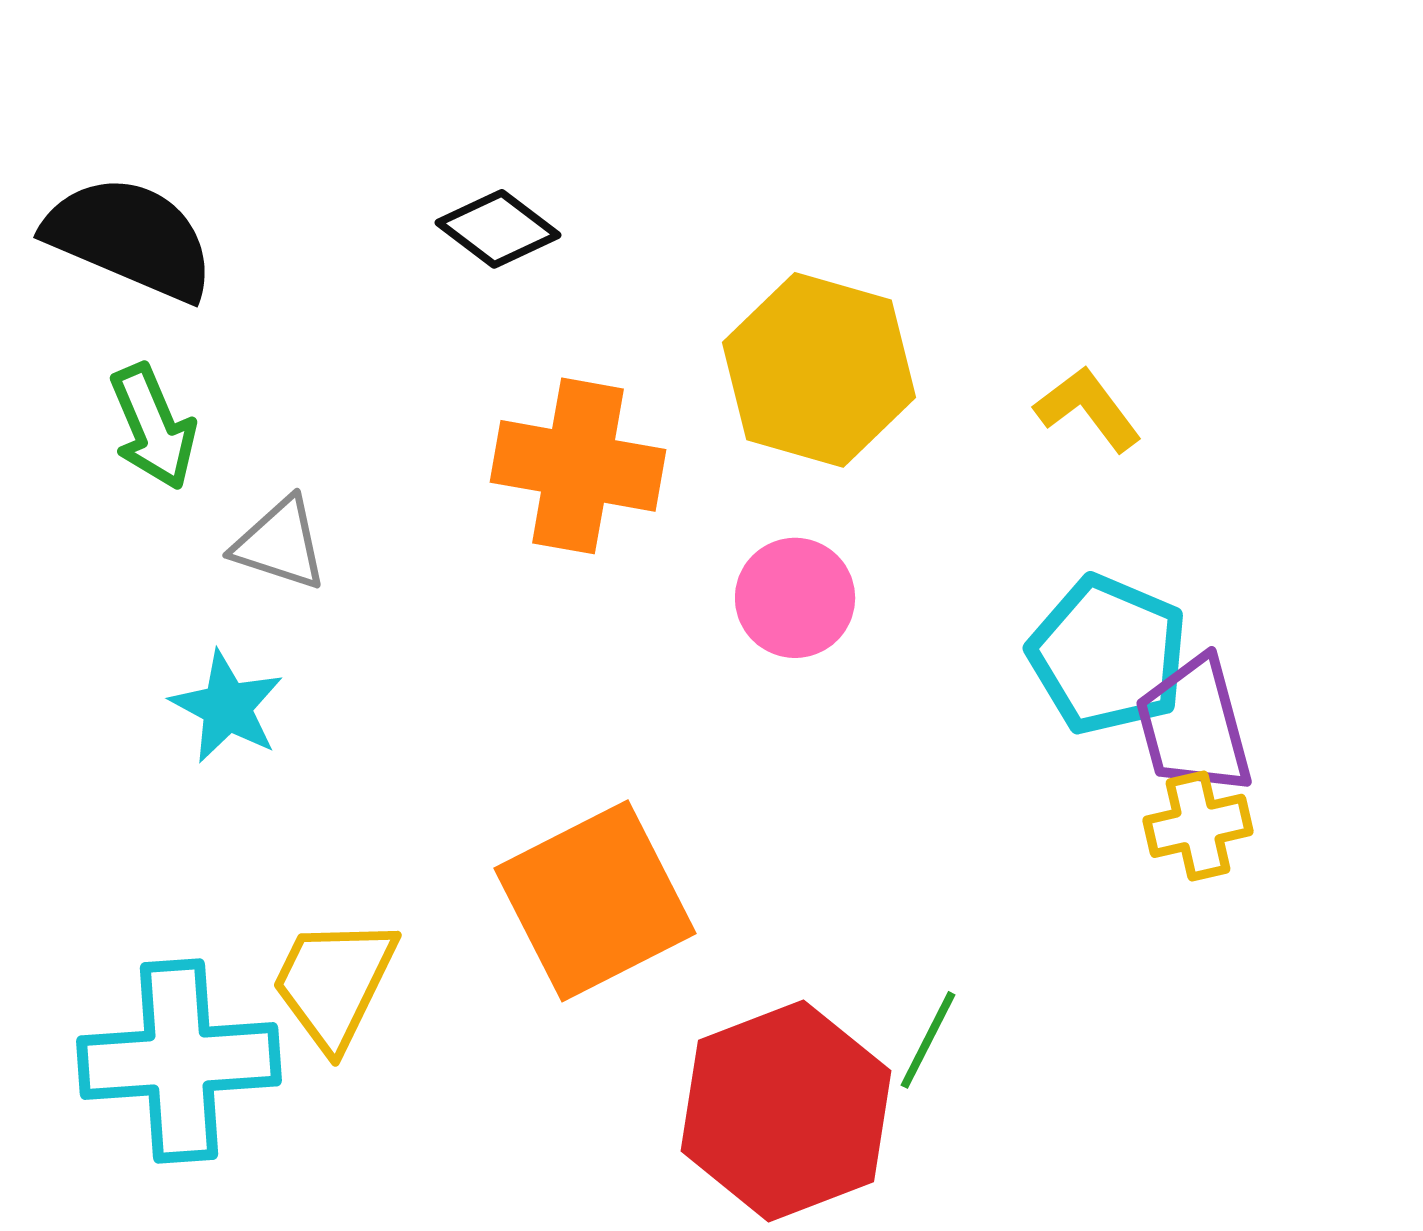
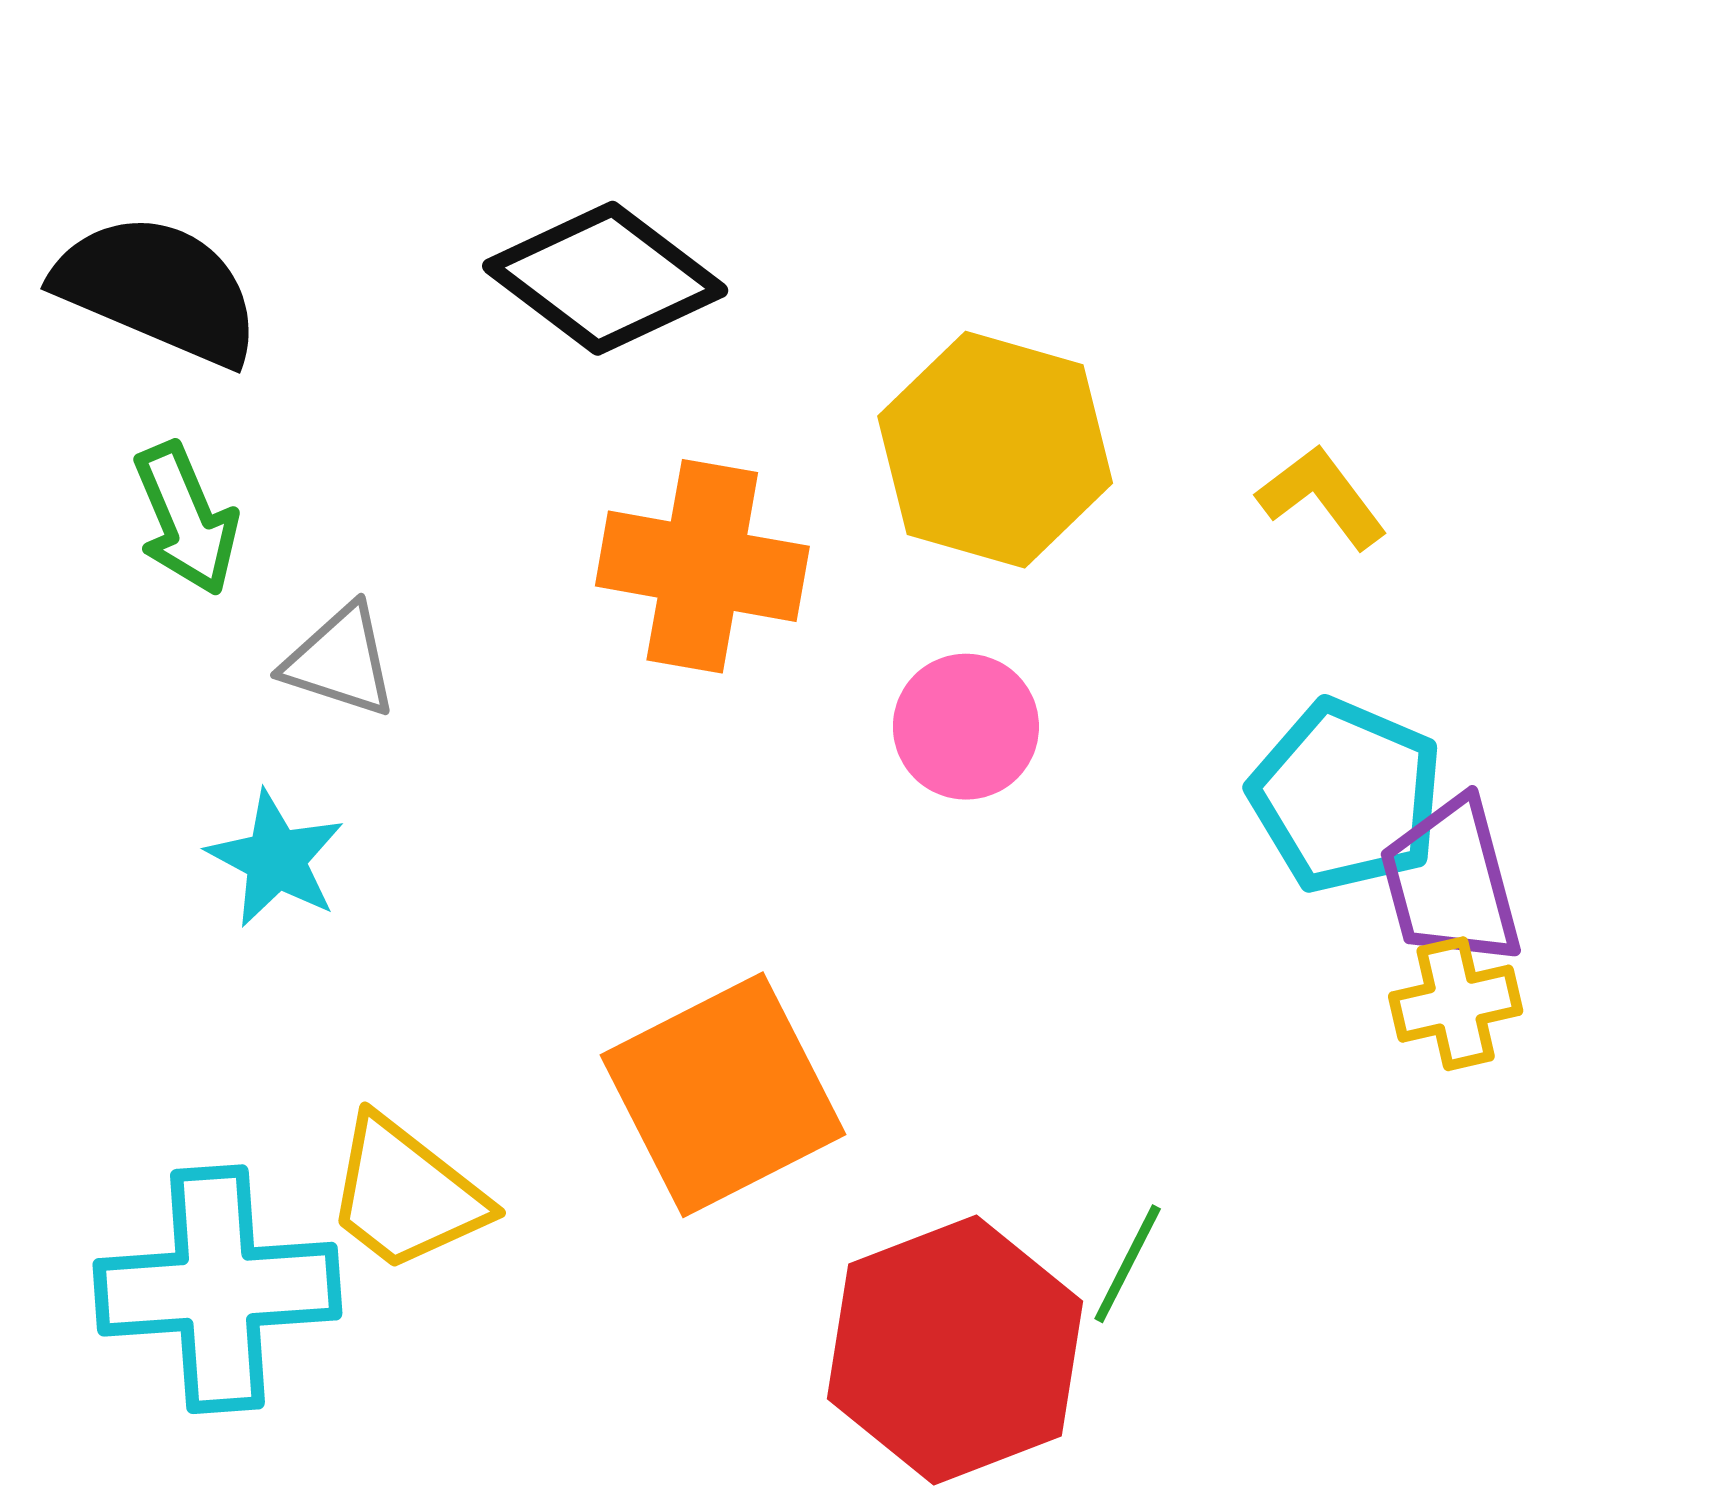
black diamond: (498, 229) -> (605, 278), size x1.6
yellow trapezoid: (334, 983) -> (406, 1194), turned -78

